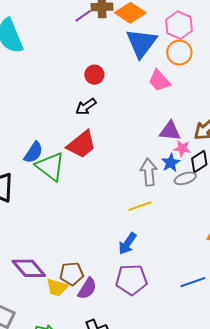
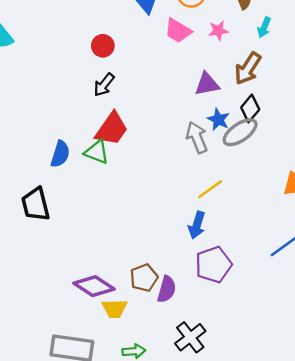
pink star: (182, 148) -> (218, 31), moved
green triangle: (50, 166) -> (97, 152), moved, size x0.7
gray ellipse: (185, 178) -> (240, 132), size x1.4
yellow line: (140, 206) -> (210, 189), moved
yellow trapezoid: (57, 287) -> (115, 309), moved

